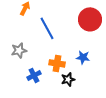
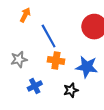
blue star: (83, 57) -> (87, 67), size x1.5
orange cross: (57, 63) -> (56, 60), moved

